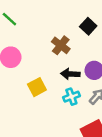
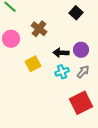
brown cross: (61, 45) -> (39, 29), moved

